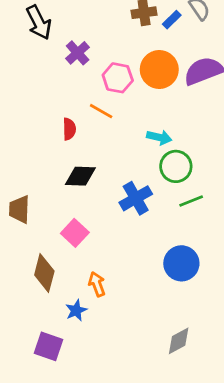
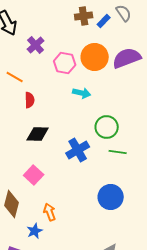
orange line: (101, 111) -> (15, 77), moved
cyan arrow: (159, 137) -> (82, 93), moved
green line: (191, 201) -> (118, 152), turned 30

